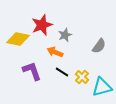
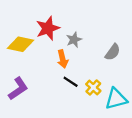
orange arrow: (55, 52) -> (63, 59), turned -126
purple L-shape: (32, 71) -> (18, 89), moved, turned 75

